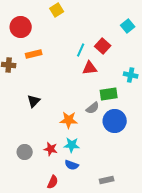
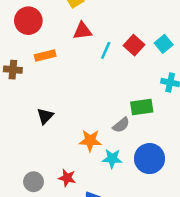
cyan square: (128, 26) -> (164, 44), moved
red triangle: (90, 68) -> (82, 31), moved
blue circle: (115, 121) -> (149, 159), moved
cyan star: (72, 145) -> (112, 159), moved

